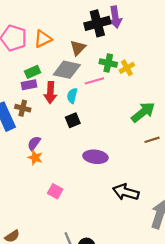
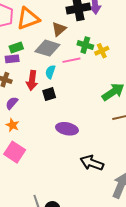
orange triangle: (43, 39) -> (28, 19), size x1.4
red arrow: (50, 92) -> (32, 80), moved
purple semicircle: (34, 143) -> (12, 103), moved
pink square: (55, 191) -> (15, 152), moved, size x1.5

